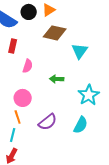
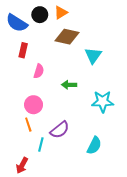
cyan star: (89, 95) -> (103, 102), turned 30
cyan semicircle: (81, 125) -> (94, 146), moved
cyan line: (13, 135) -> (41, 144), moved

